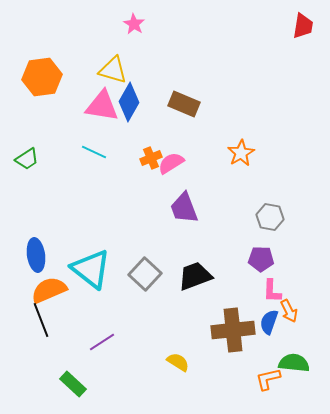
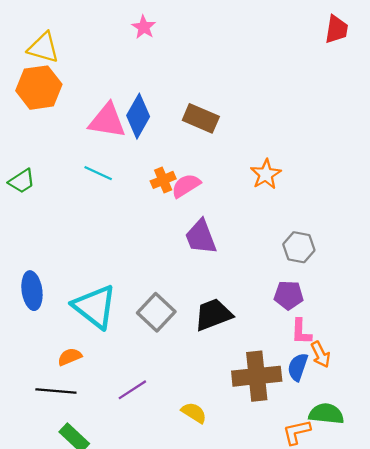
yellow triangle: (113, 70) -> (43, 48), moved
orange semicircle: (49, 290) -> (70, 357), moved, size x0.6
black line: (41, 320) -> (56, 391), moved, turned -64
purple line: (102, 342) -> (132, 390), moved

